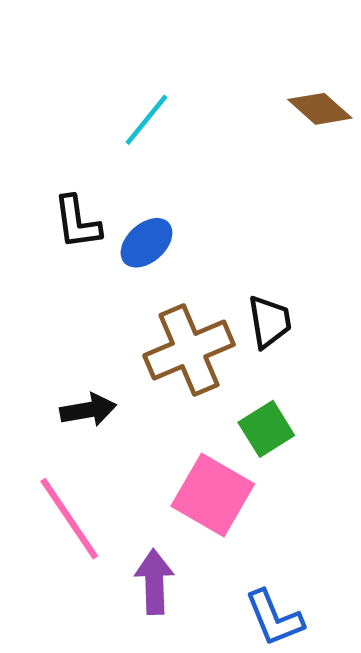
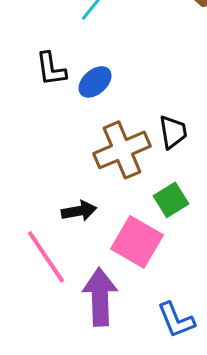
black arrow: (88, 410) -> (79, 211), moved
purple arrow: (154, 582) -> (100, 297), size x1.4

